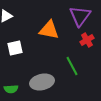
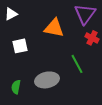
red cross: (87, 40) -> (92, 38), turned -32
green semicircle: (11, 89) -> (16, 87), turned 104

